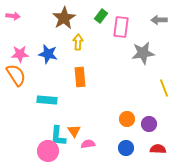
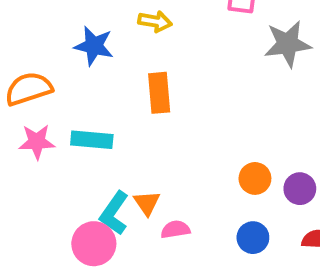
yellow arrow: (78, 42) -> (155, 21), turned 98
pink star: (20, 54) -> (37, 142), moved
orange semicircle: (16, 75) -> (29, 89), turned -75
cyan L-shape: (58, 136) -> (114, 213), turned 30

